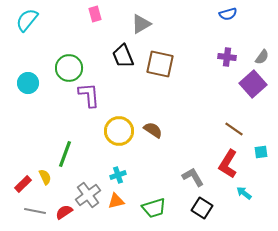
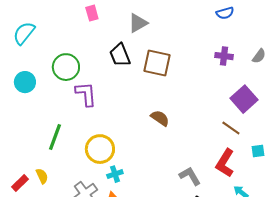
cyan semicircle: (27, 20) -> (24, 33), moved
purple square: (253, 84) -> (244, 99), moved
brown semicircle: (153, 130) -> (160, 118), moved
yellow circle: (119, 131) -> (100, 149), moved
green line: (65, 154) -> (55, 137), moved

